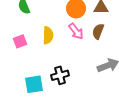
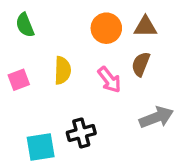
pink arrow: (76, 31) -> (109, 80), moved

